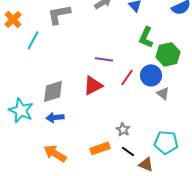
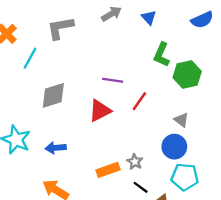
blue circle: (151, 75) -> (174, 147), moved
gray diamond: (53, 91) -> (53, 95), moved
orange rectangle: (100, 148) -> (108, 170), moved

